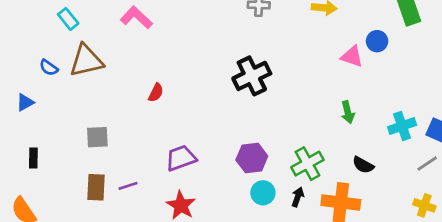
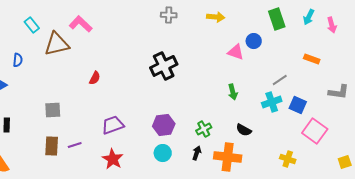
brown triangle: (86, 61) -> (57, 44), moved
blue semicircle: (49, 68) -> (18, 60), turned -120
green cross: (307, 164) -> (204, 129), size x0.7
gray line: (427, 164) -> (280, 80), moved
cyan circle: (263, 193) -> (163, 153), moved

